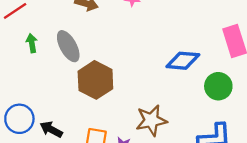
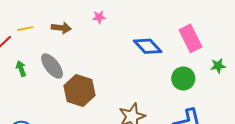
blue diamond: (183, 61) -> (148, 46), moved, turned 52

